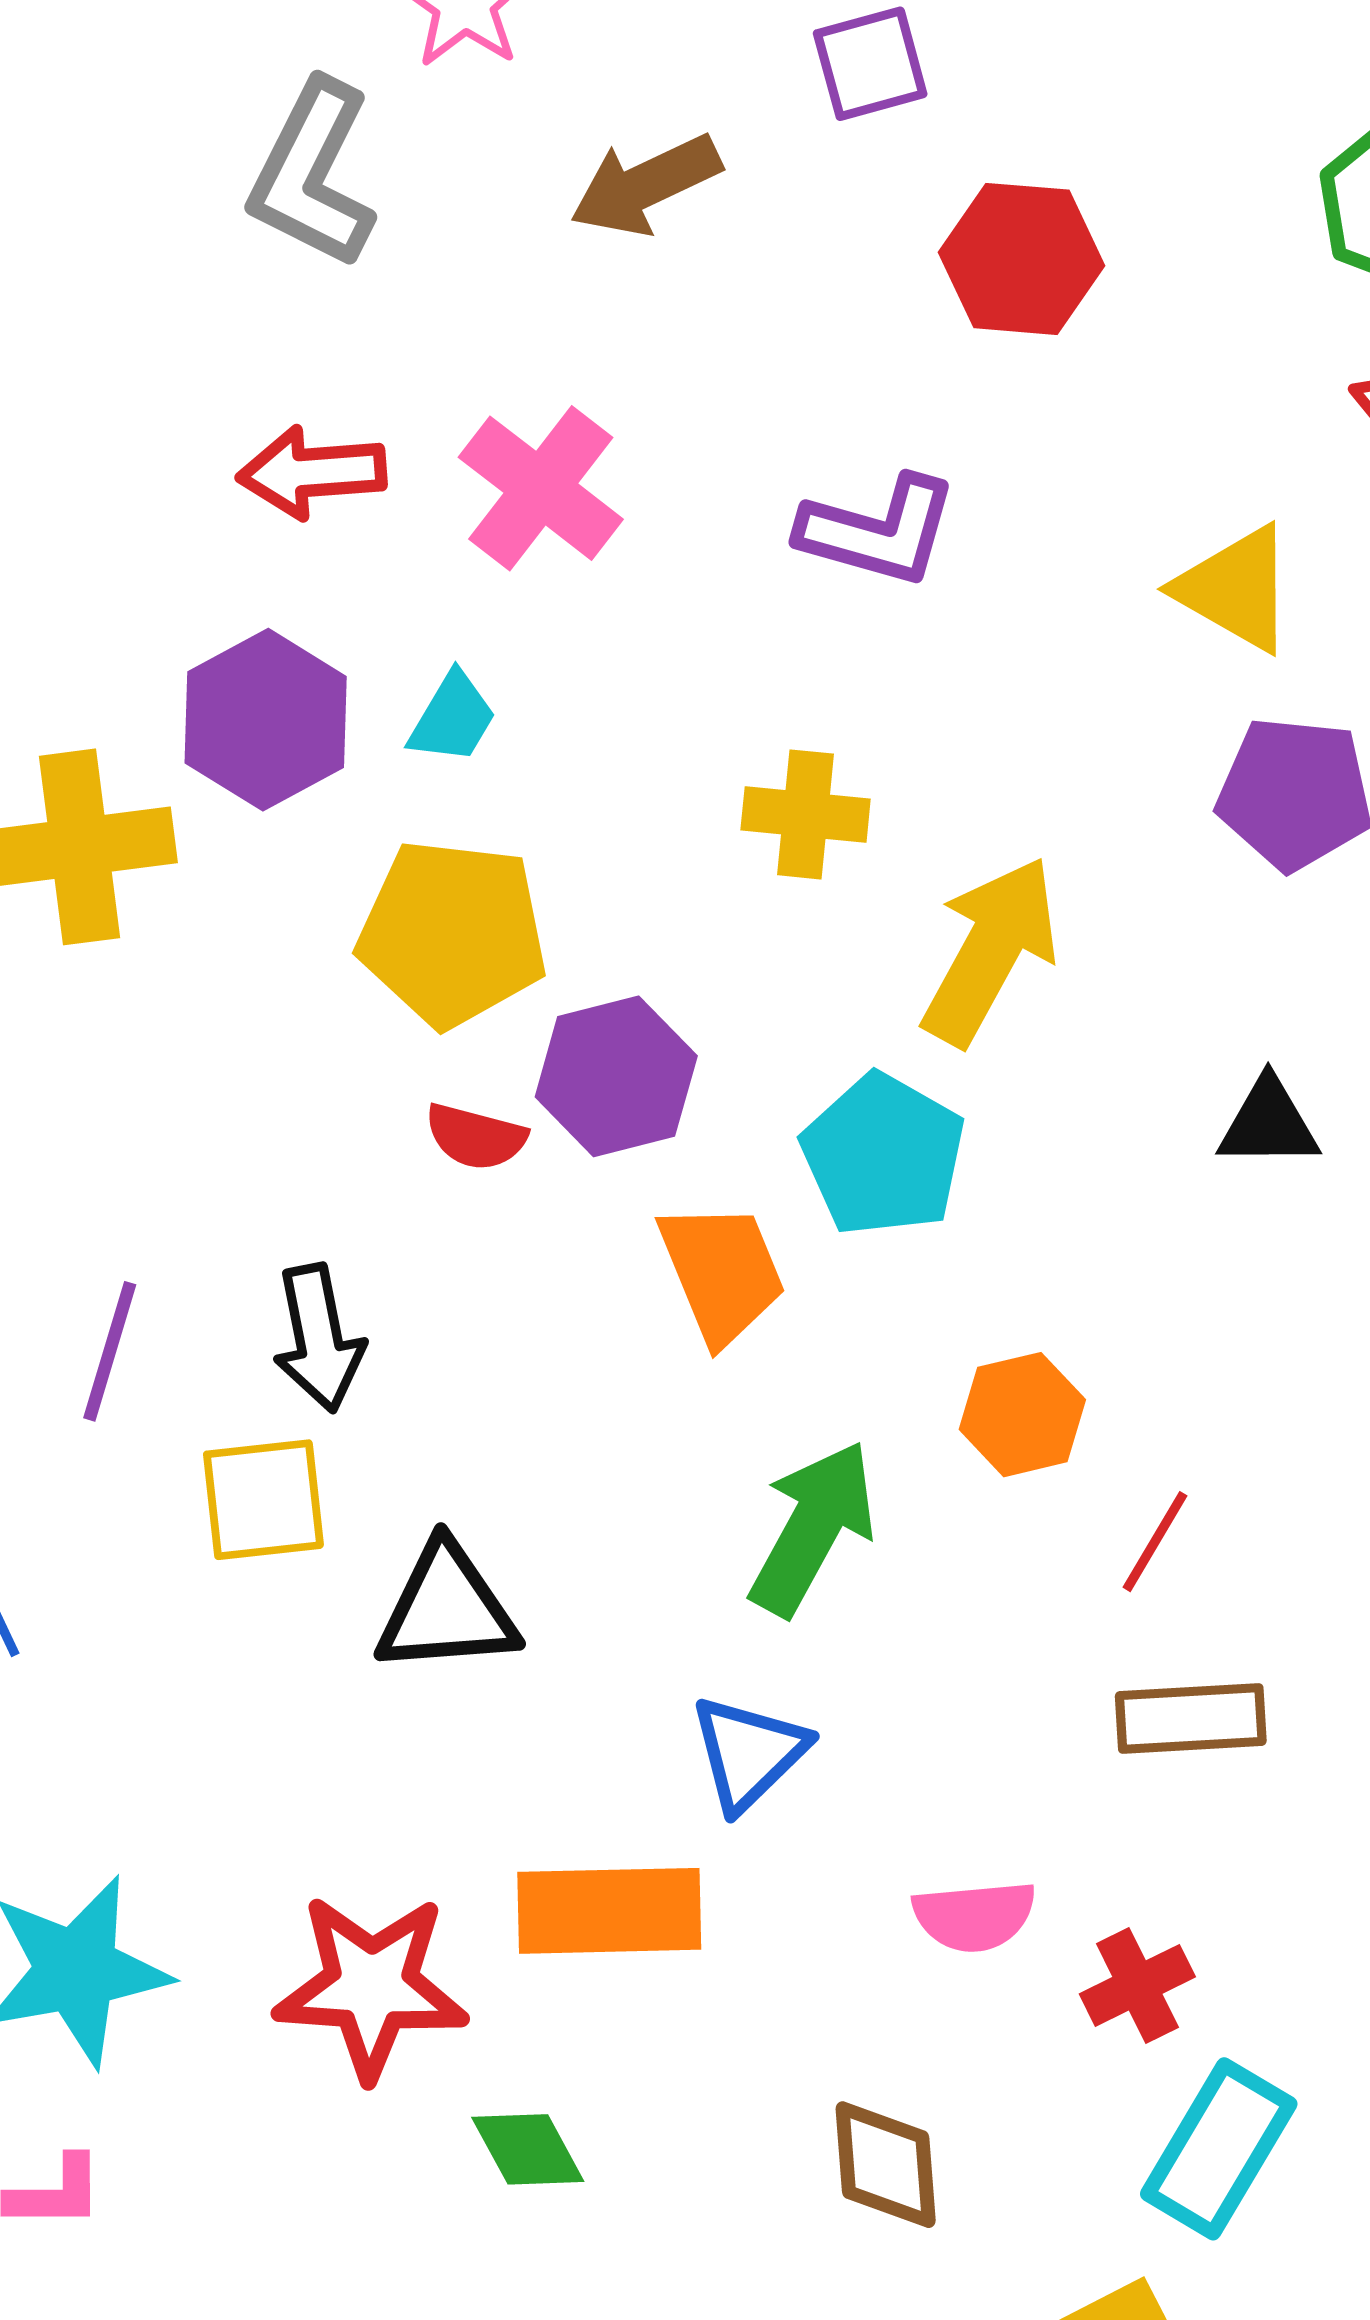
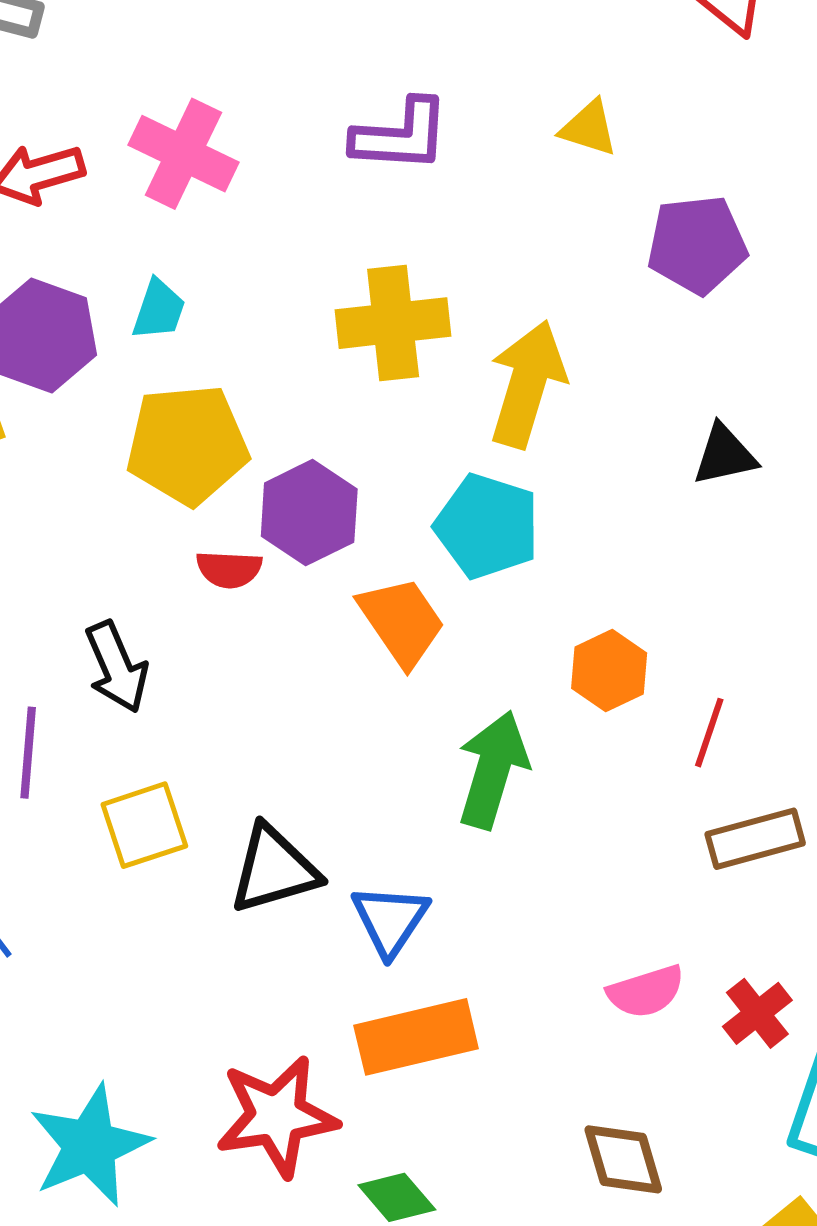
yellow triangle: (1236, 589) -> (589, 128), moved, size x0.7
yellow cross: (806, 814) -> (393, 323), size x1.4
black arrow: (319, 1338) -> (117, 667), moved
blue triangle: (749, 1753) -> (390, 920), moved

